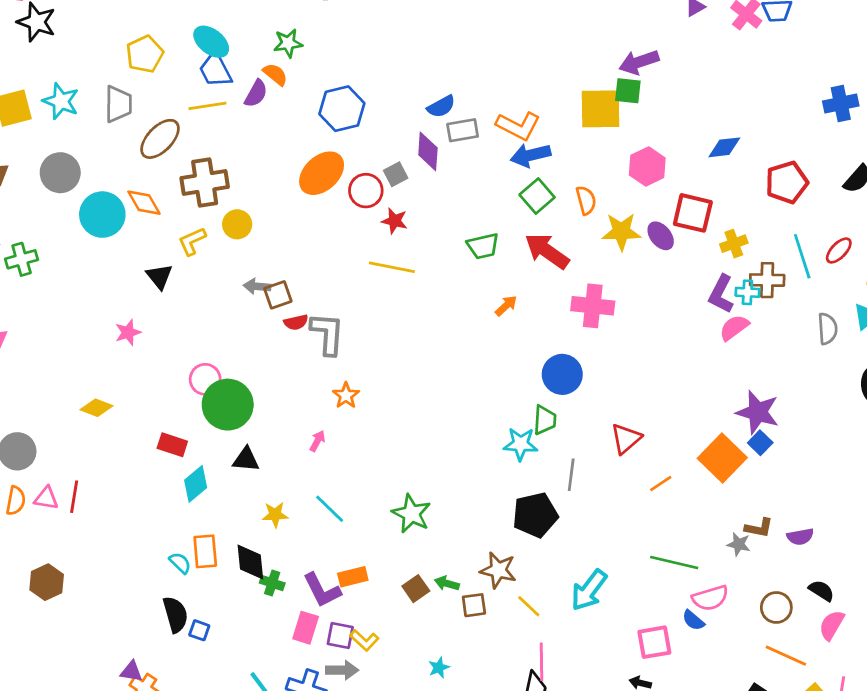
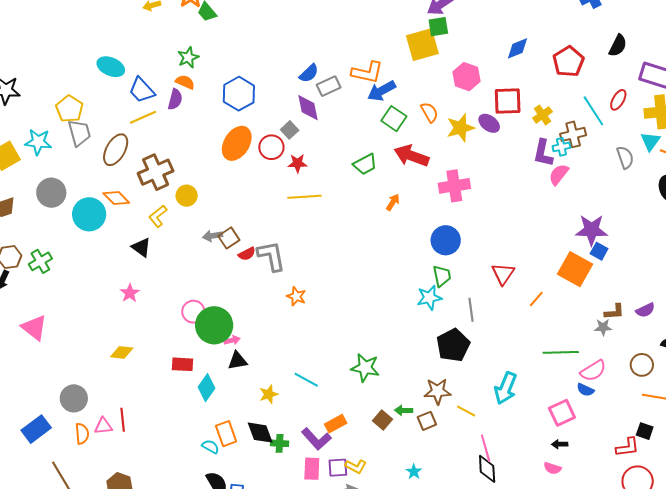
cyan ellipse: (211, 42) -> (111, 67), moved
yellow pentagon: (145, 54) -> (69, 109), moved
pink arrow: (317, 441) -> (232, 340), moved, turned 63

